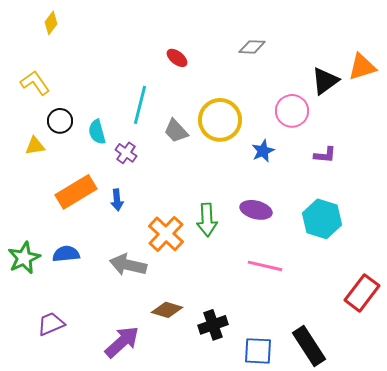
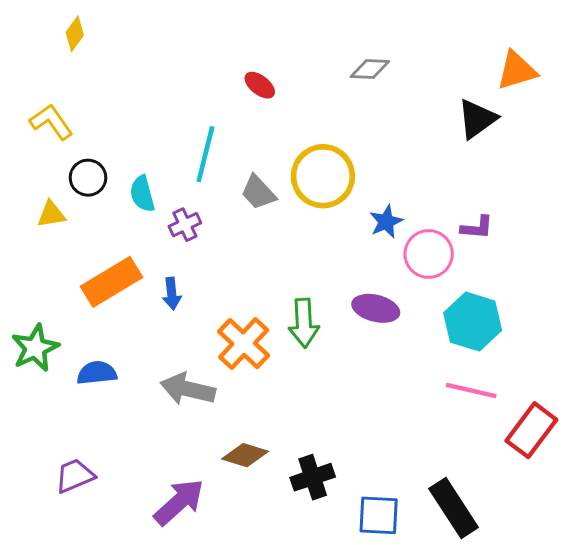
orange triangle: (362, 67) -> (517, 70), moved
pink circle: (292, 111) -> (429, 254), moved
purple cross: (126, 153) -> (185, 225), turned 30
green star: (24, 258) -> (35, 348), moved
pink line: (265, 266) -> (471, 391), moved

